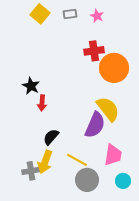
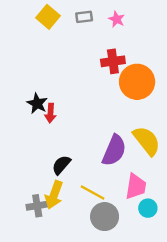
red arrow: (42, 103) -> (50, 113), moved
yellow semicircle: (108, 109) -> (147, 141), moved
cyan circle: (123, 181) -> (148, 208), moved

